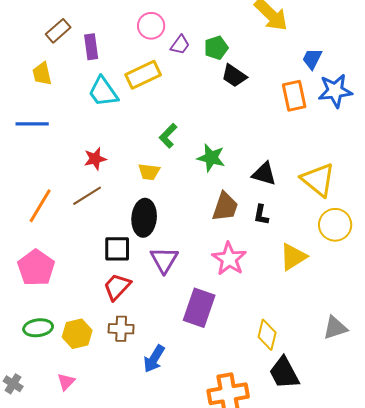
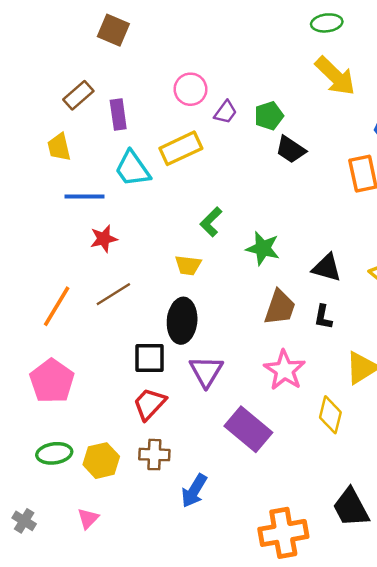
blue line: (32, 124) -> (84, 197), moved
red star: (95, 159) -> (104, 239), moved
purple rectangle: (199, 308) -> (248, 429), turned -69
yellow diamond: (267, 335) -> (330, 415), moved

